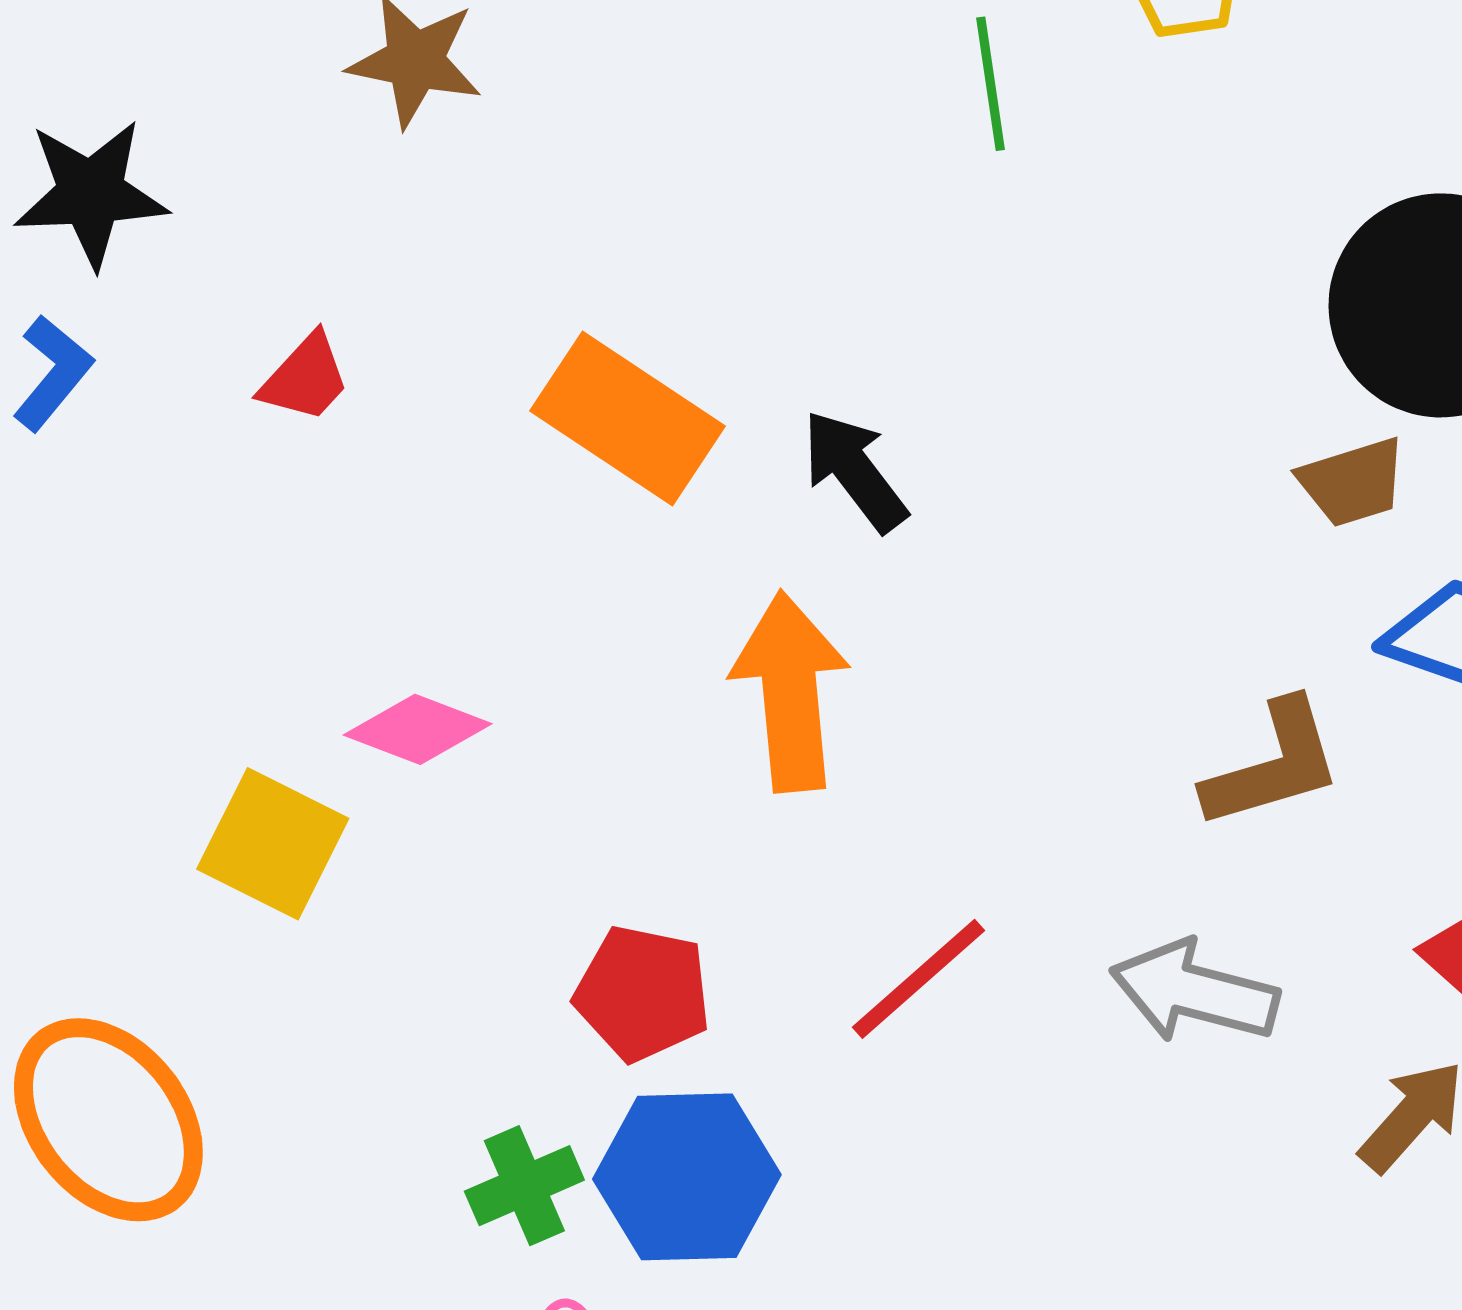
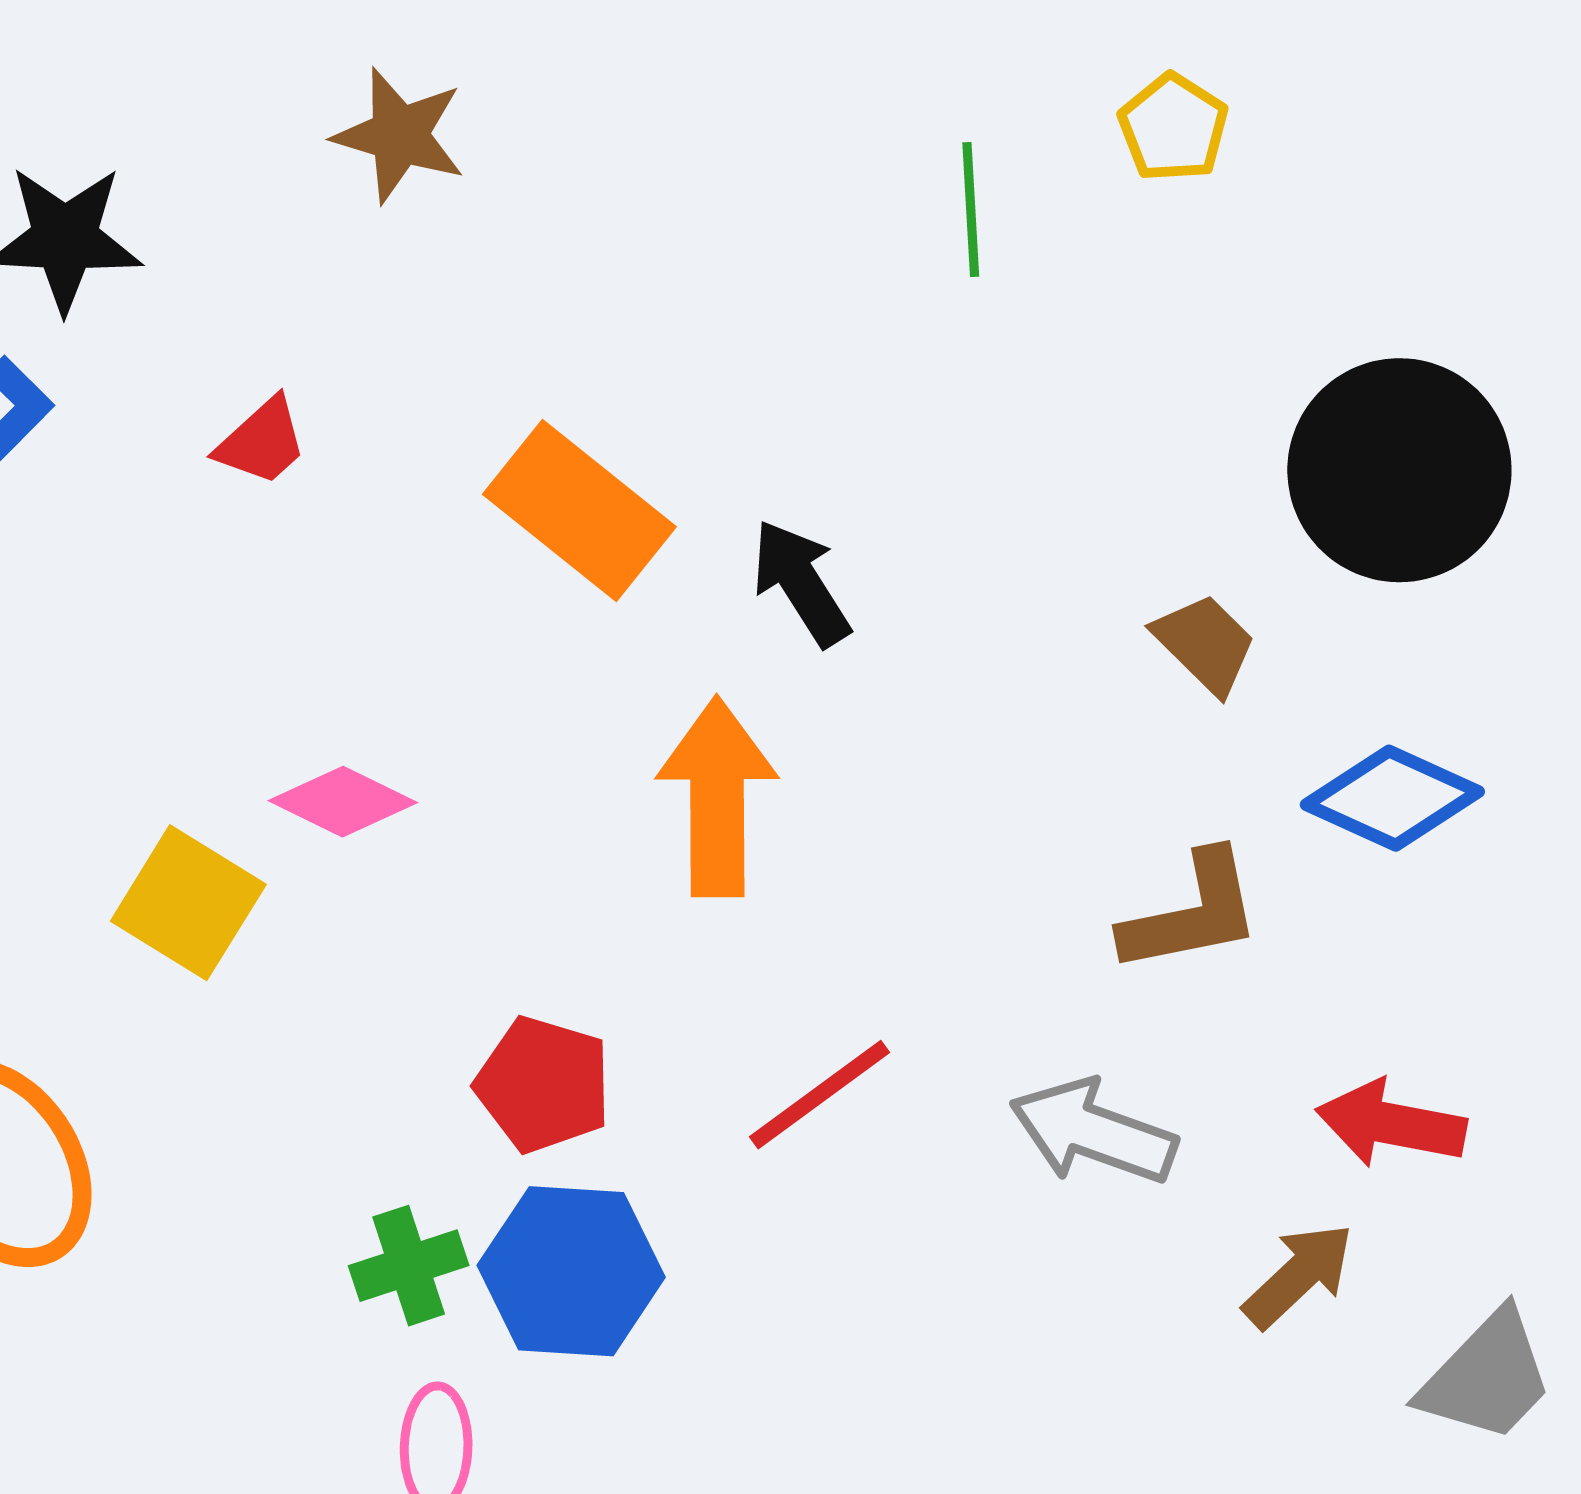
brown trapezoid: (1353, 482) -> (1205, 644), moved, turned -123

